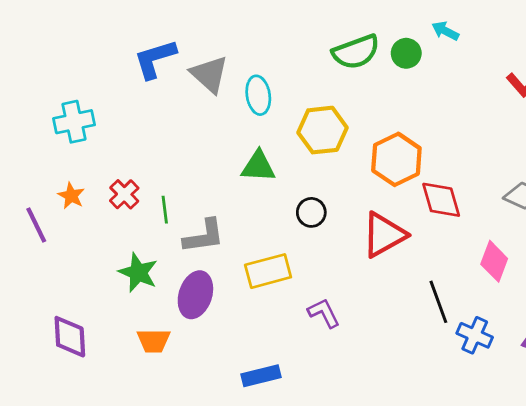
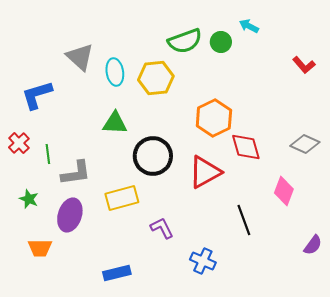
blue L-shape: (155, 59) -> (37, 95), moved
yellow hexagon: (322, 130) -> (156, 78), moved
black circle: (311, 212) -> (153, 156), size x1.8
green star: (138, 272) -> (29, 199), size x0.7
blue cross: (475, 335) -> (203, 261), moved

